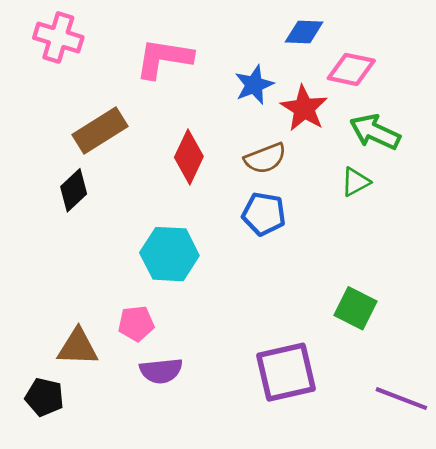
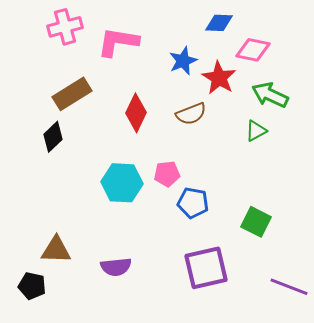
pink cross: (58, 37) -> (65, 27), moved, turned -32
blue pentagon: (264, 214) -> (193, 203), moved
pink pentagon: (136, 324) -> (167, 174), moved

